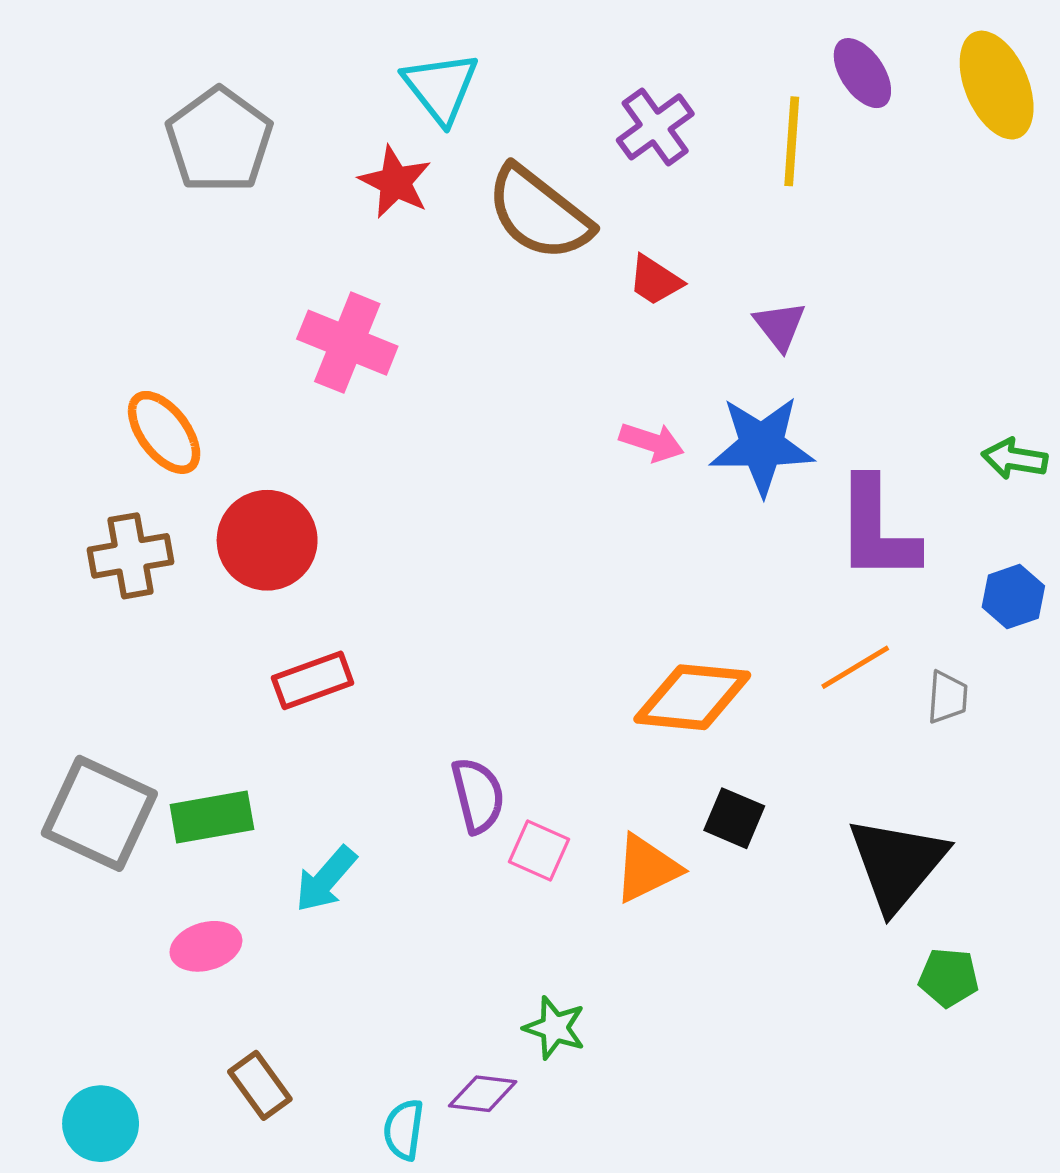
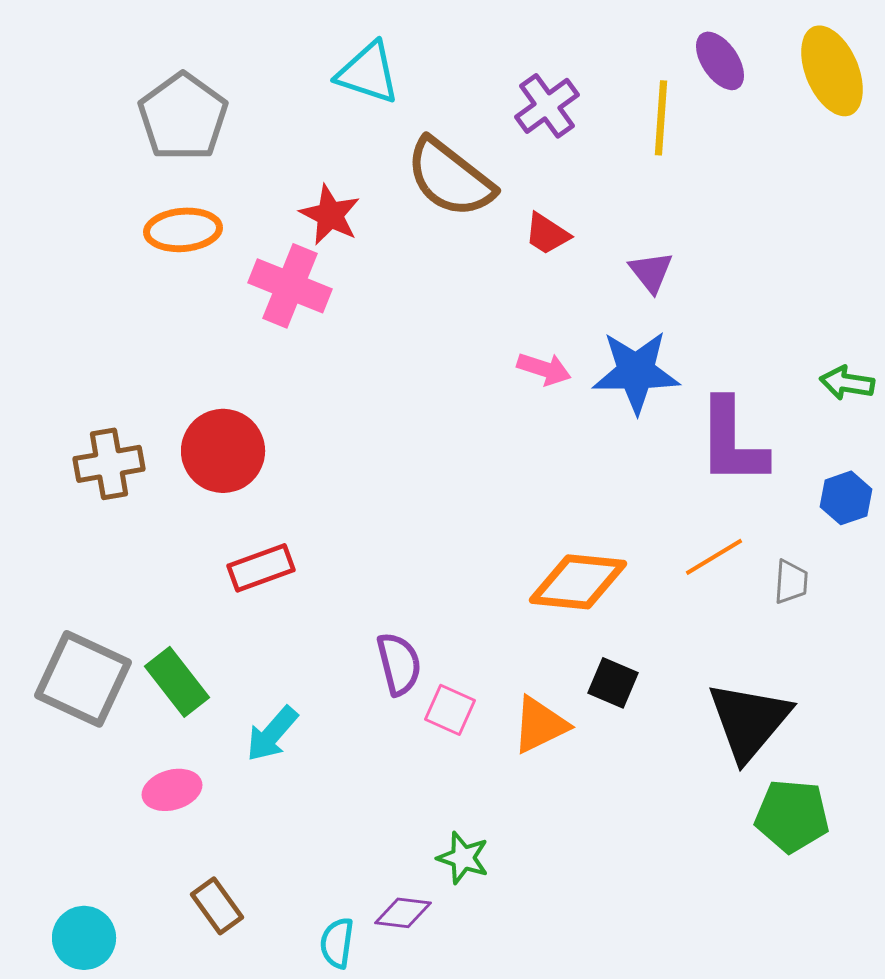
cyan triangle: (441, 87) -> (368, 73), turned -34
red star: (395, 182) -> (330, 215), moved
orange ellipse: (164, 432) -> (183, 230), moved, turned -58
green rectangle: (212, 817) -> (177, 682), turned 62
green pentagon: (949, 977) -> (792, 816), size x1.5

